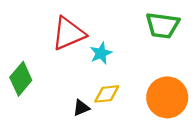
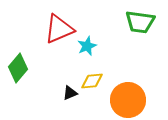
orange circle: (167, 97) -> (128, 100), moved

